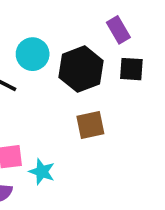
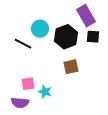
purple rectangle: (118, 30) -> (86, 16), size x1.5

